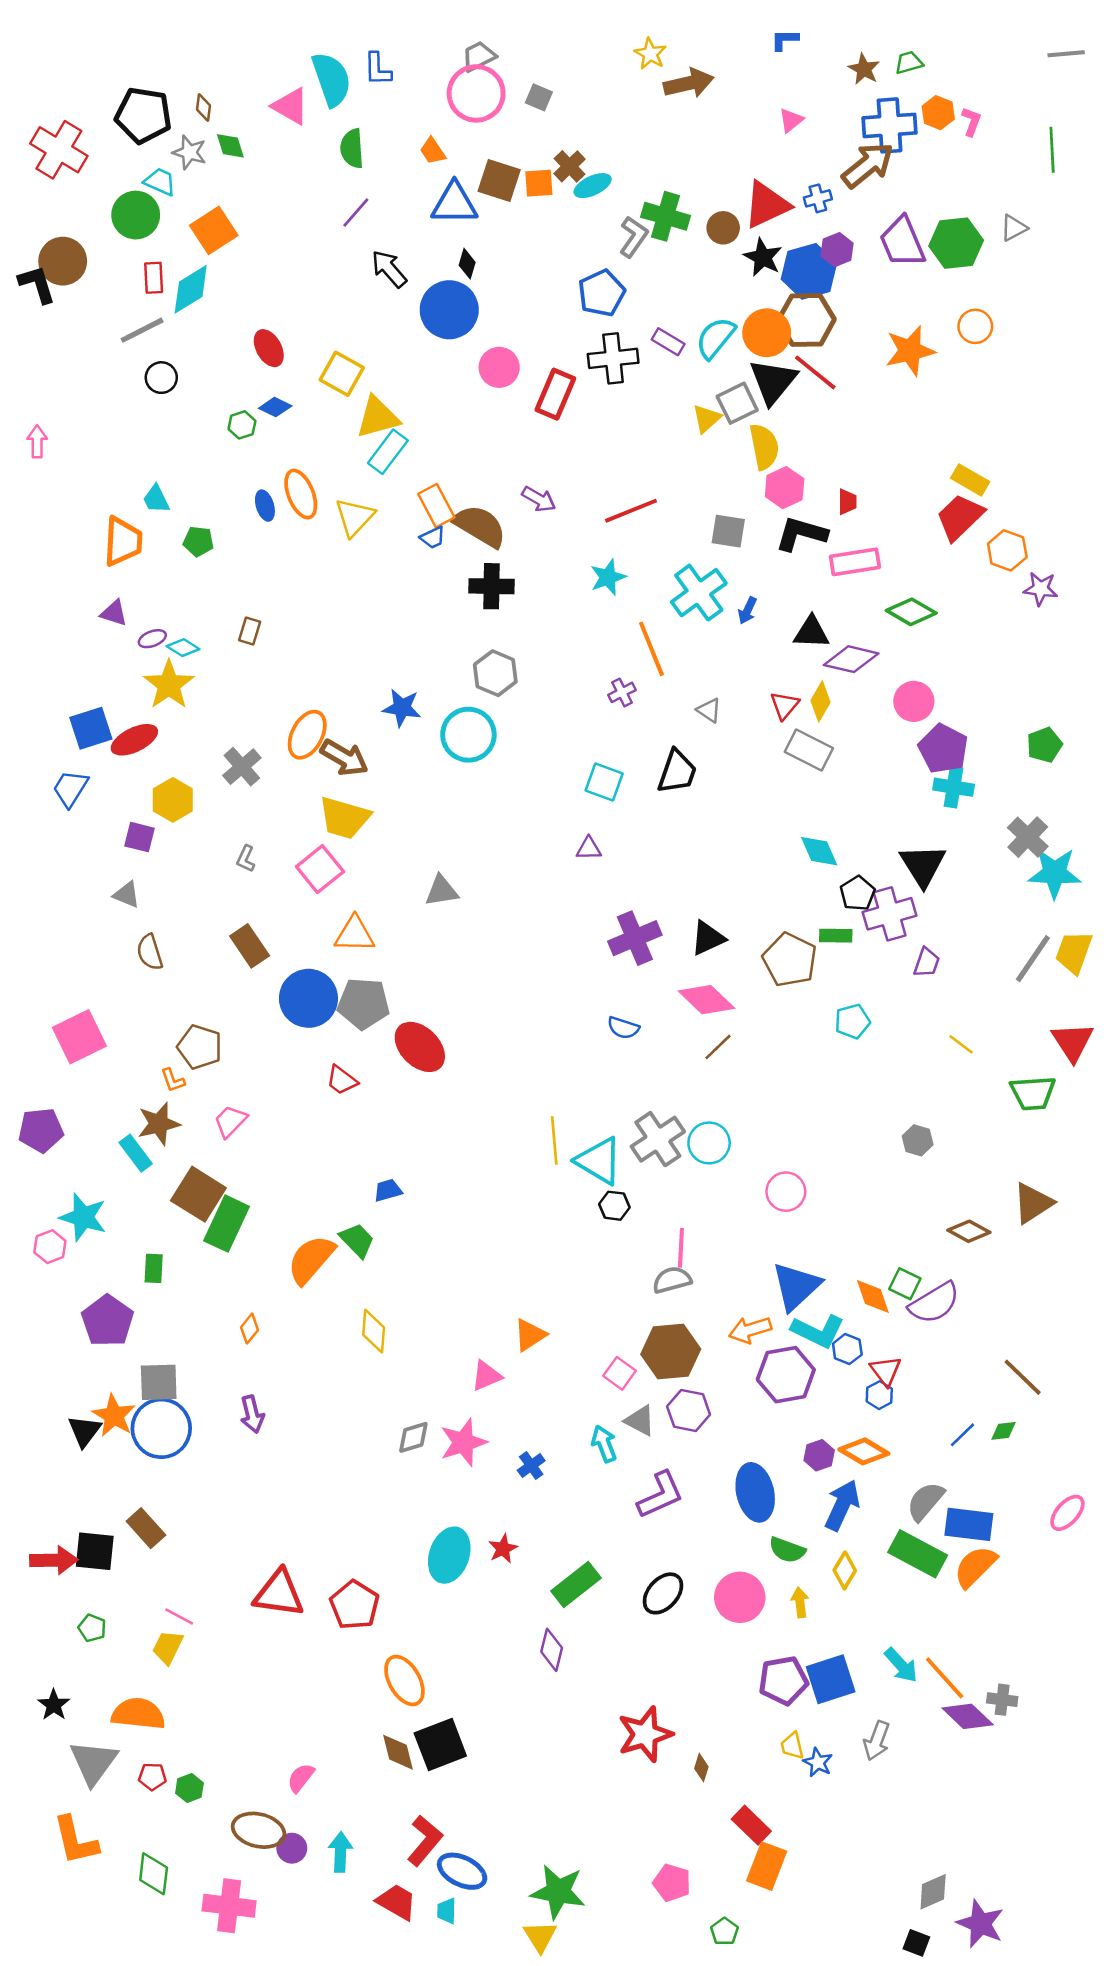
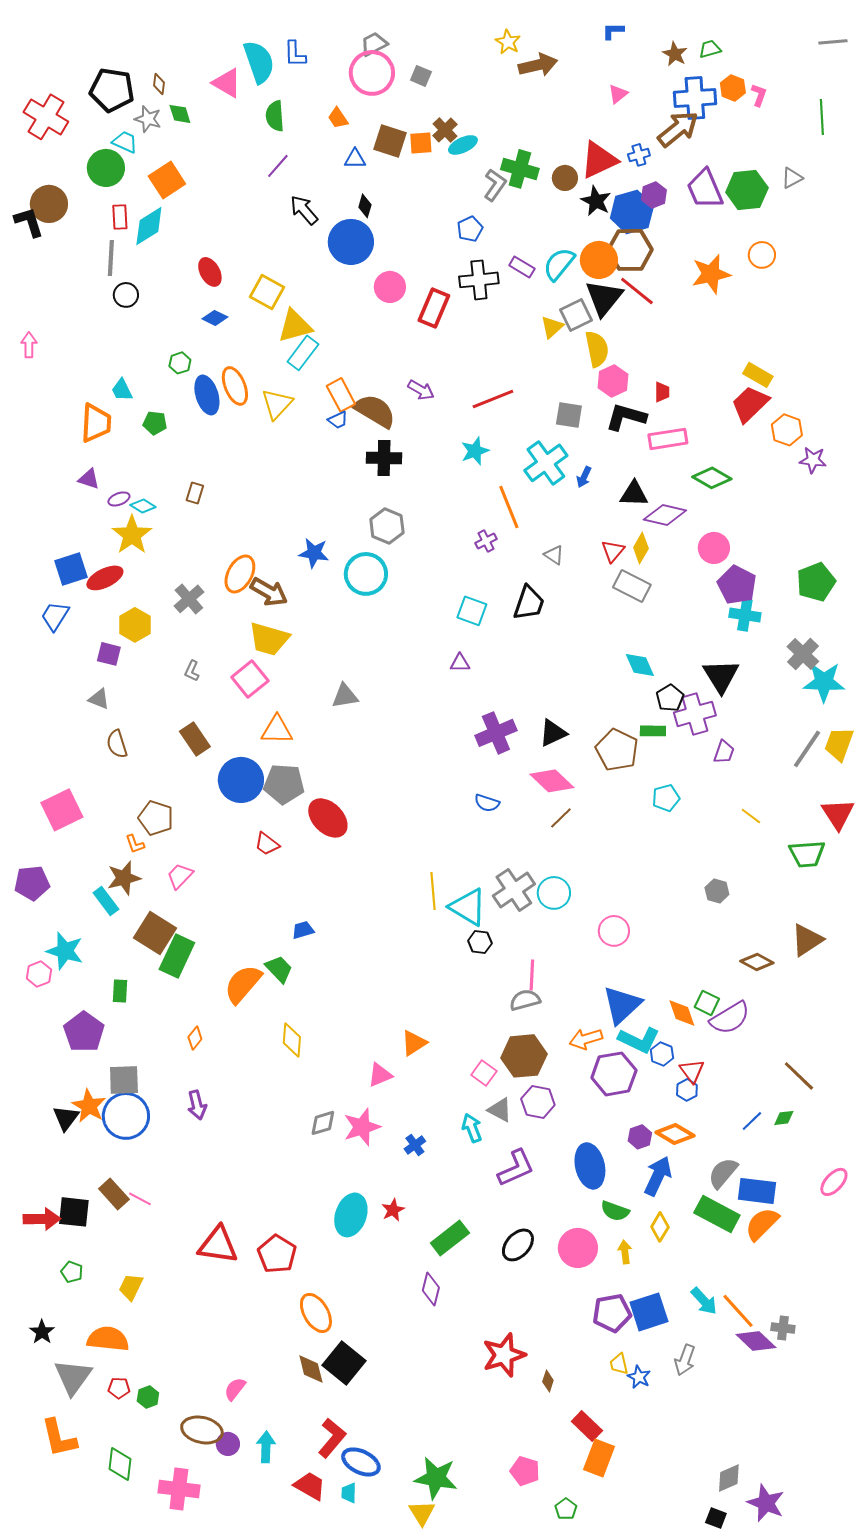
blue triangle: (454, 204) -> (355, 159), size x0.6
blue pentagon: (602, 293) -> (470, 229), size x0.7
gray line: (142, 330) -> (111, 258), turned -60
green hexagon: (242, 425) -> (180, 363), moved
blue ellipse: (265, 506) -> (207, 395), size x1.6
green pentagon: (1044, 745) -> (816, 582), size x1.4
pink line: (179, 1617) -> (140, 1199), moved
black square: (440, 1745) -> (344, 1363), turned -30

